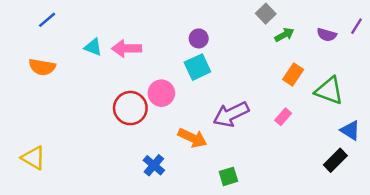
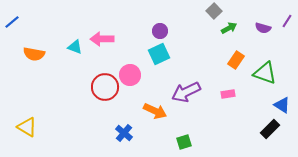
blue line: (47, 20) -> (12, 22), moved
cyan triangle: (93, 47) -> (75, 47), moved
pink rectangle: (283, 117) -> (228, 94), turned 40

